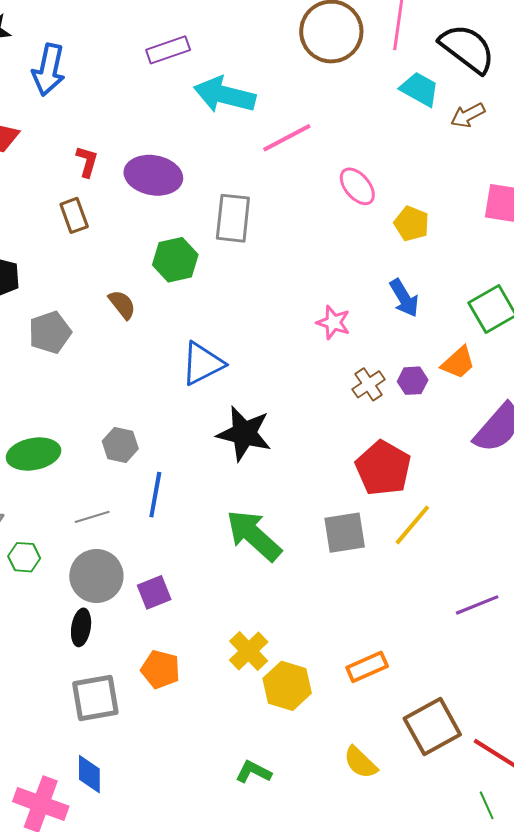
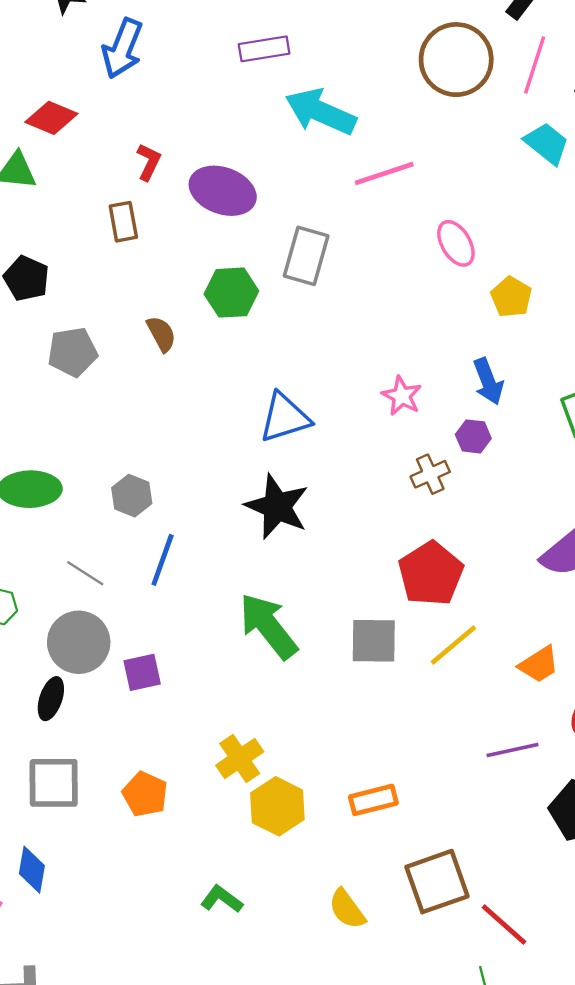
orange trapezoid: (458, 363) -> (539, 664), moved
blue triangle: (202, 364) -> (285, 418), moved
purple hexagon: (413, 381) -> (473, 436), moved
gray line: (92, 517) -> (85, 573), turned 40
orange pentagon: (160, 669) -> (145, 794), moved

